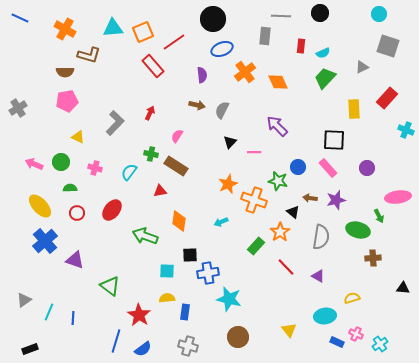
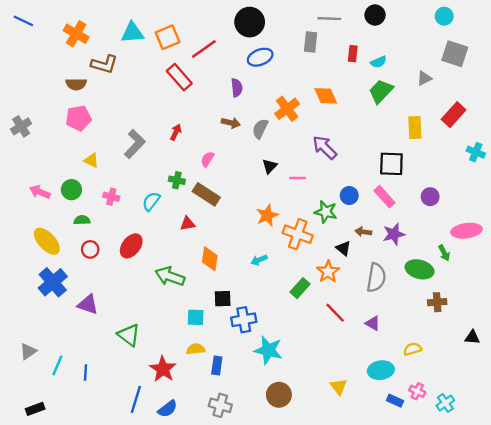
orange cross: (245, 72) -> (287, 109), moved

